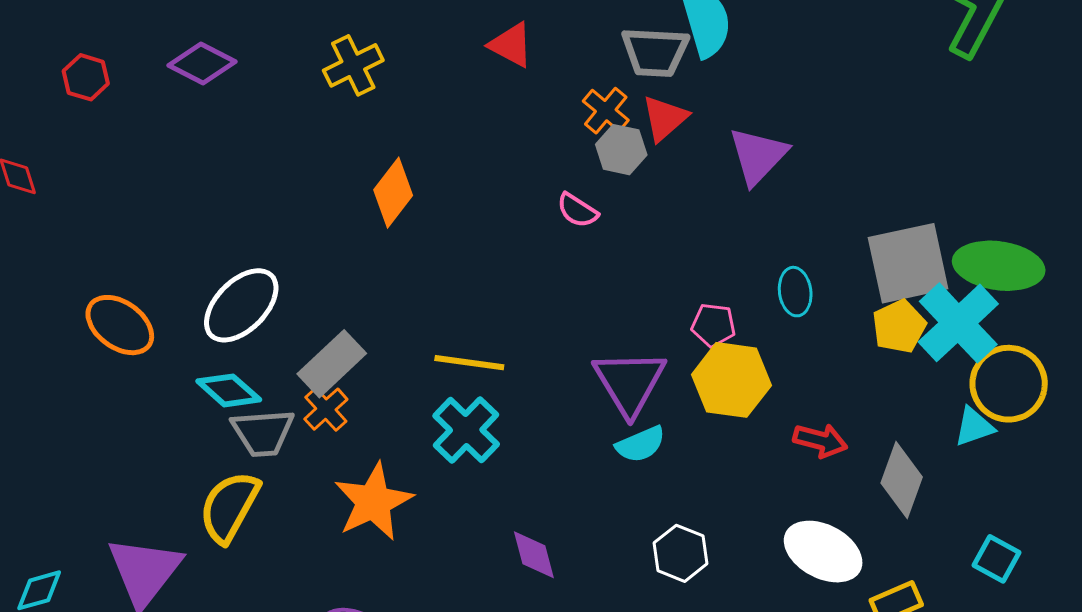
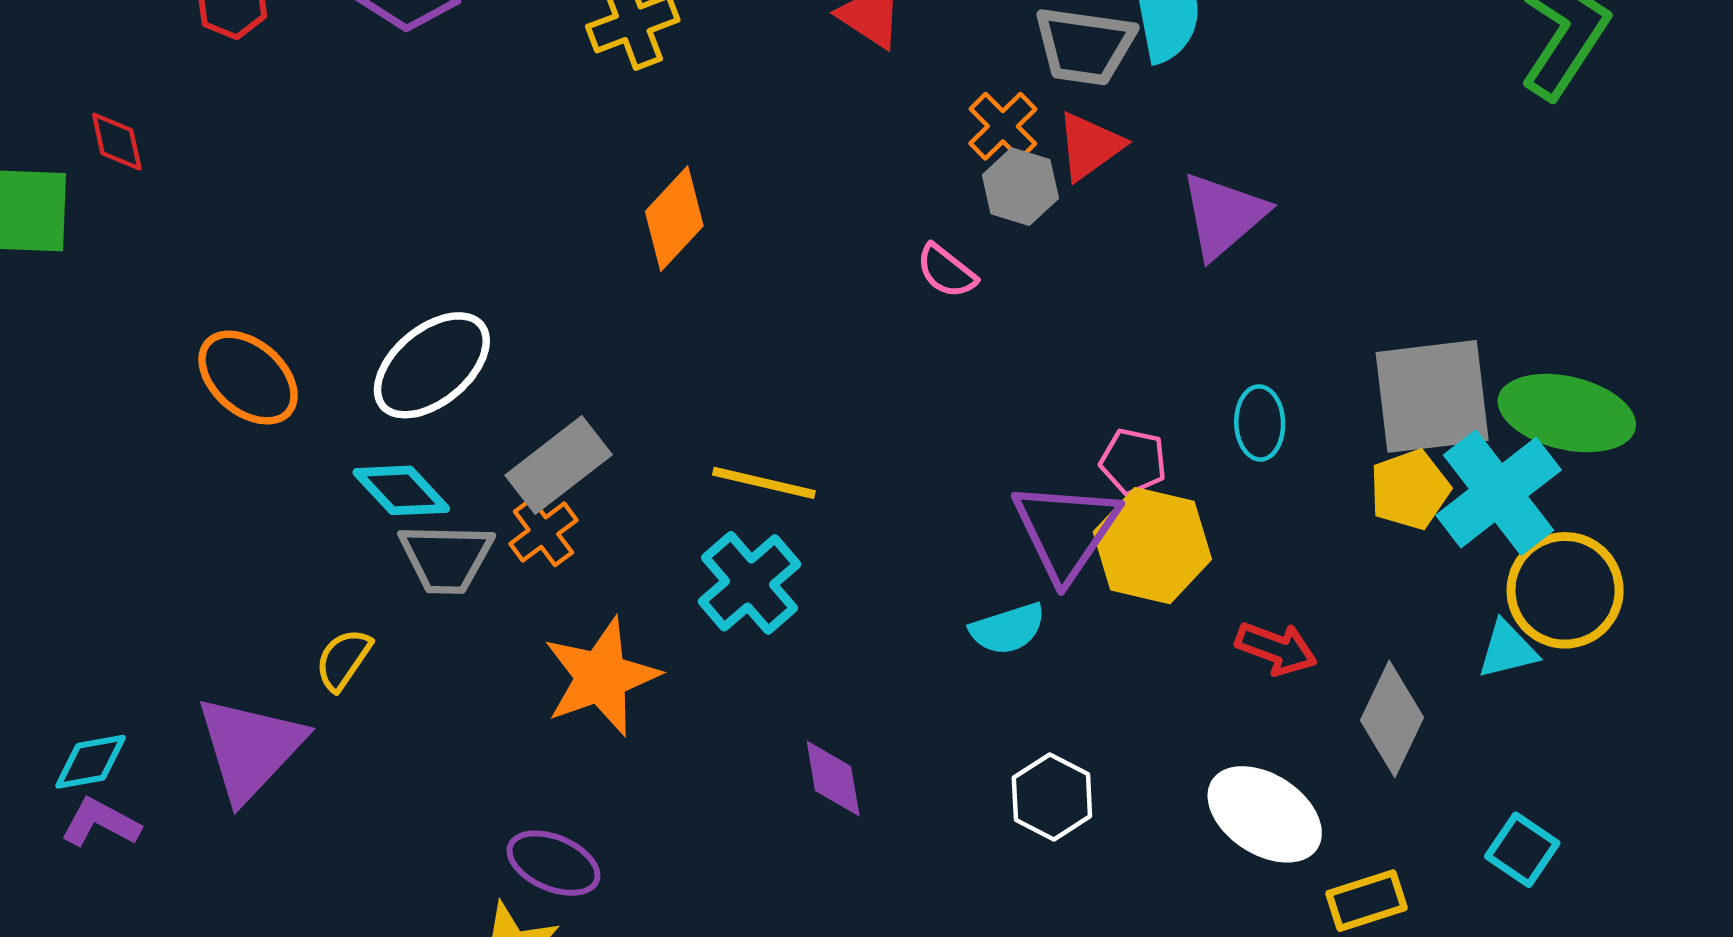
purple triangle: (630, 382) -> (1066, 530), moved
yellow semicircle: (229, 507) -> (343, 659), moved, size x0.6

